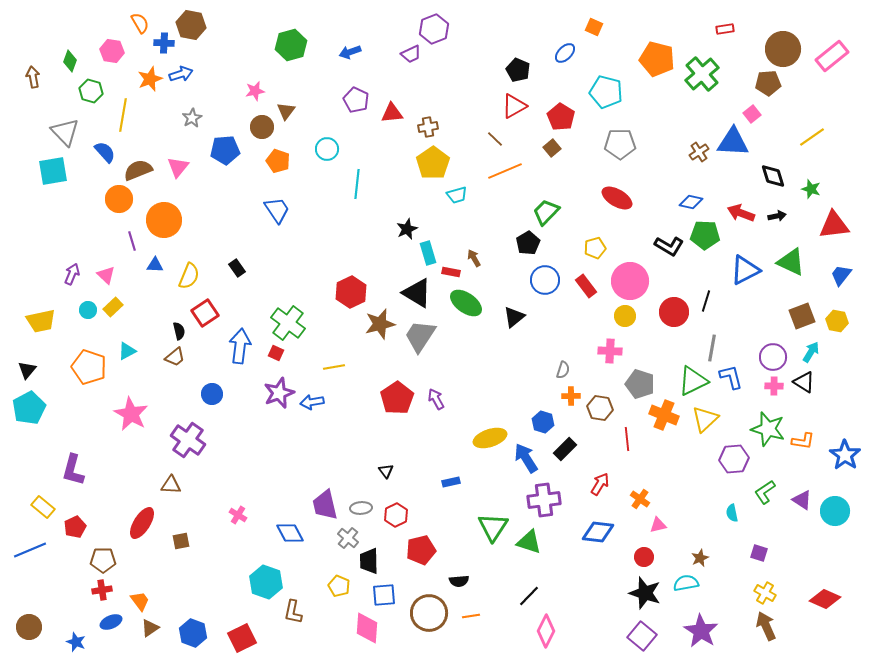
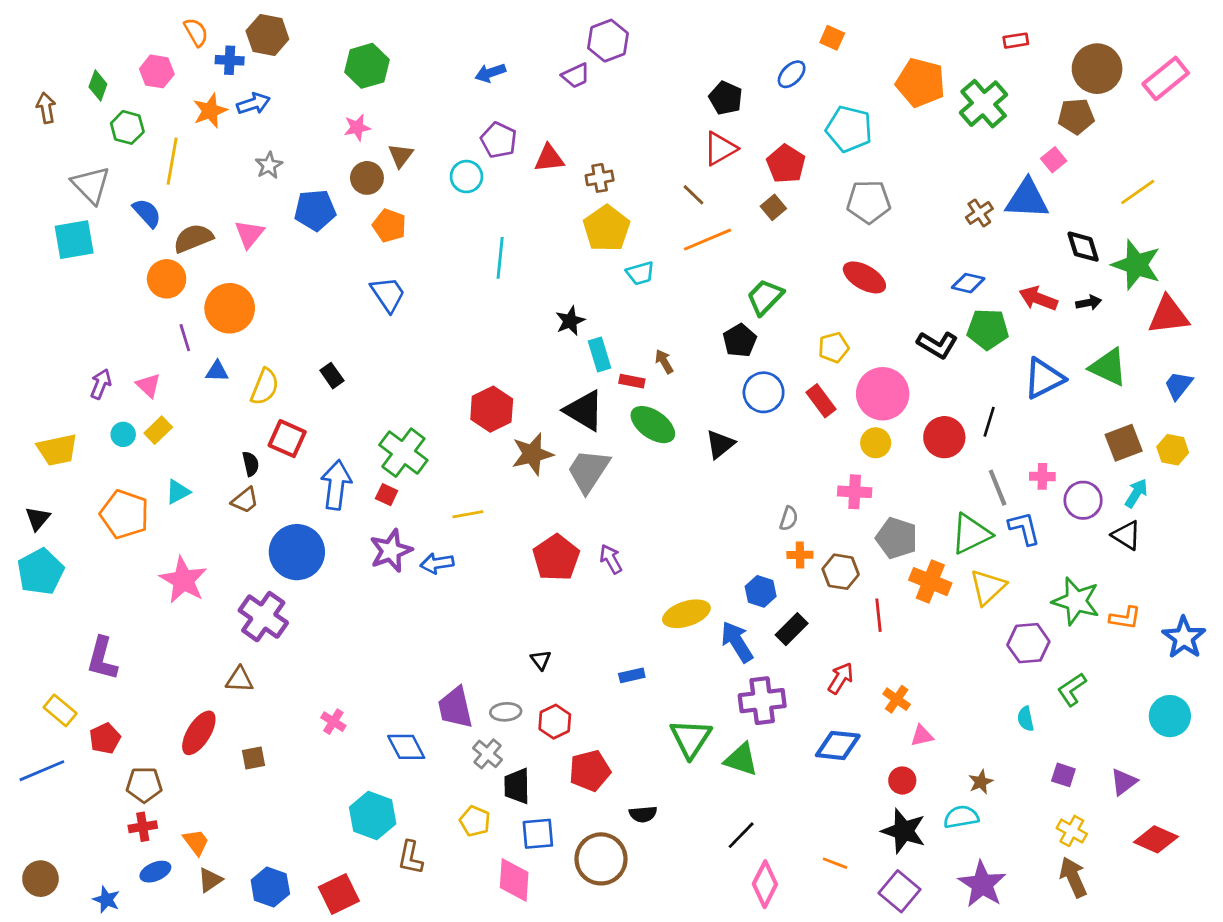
green hexagon: (291, 45) -> (367, 66), moved
cyan circle: (327, 149) -> (466, 177), moved
green star: (811, 189) -> (1136, 265), size x1.8
red square: (205, 313) -> (287, 439), turned -32
gray line: (712, 348) -> (998, 488), turned -32
pink cross: (774, 386) -> (1042, 476), moved
blue circle: (212, 394) -> (297, 552), size x1.8
purple triangle: (802, 500) -> (1124, 782), moved, turned 50
orange line: (471, 616) -> (835, 863), moved, turned 30

